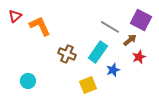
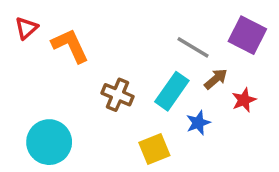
brown arrow: (130, 40) -> (216, 79), moved
cyan circle: (28, 81) -> (49, 142), size x1.6

